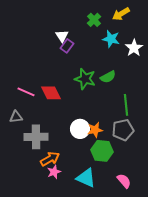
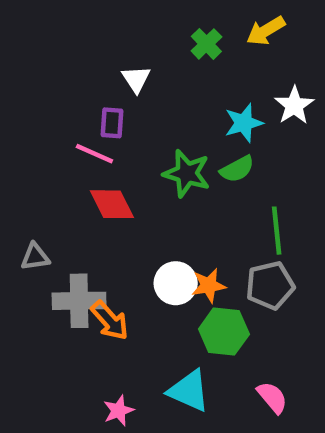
cyan star: (111, 39) -> (244, 123), moved, turned -30
purple rectangle: (67, 46) -> (112, 123), moved, turned -32
pink line: (26, 92) -> (94, 154), moved
orange arrow: (50, 159) -> (110, 321), moved, turned 78
pink star: (54, 172) -> (119, 411), moved

